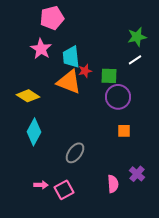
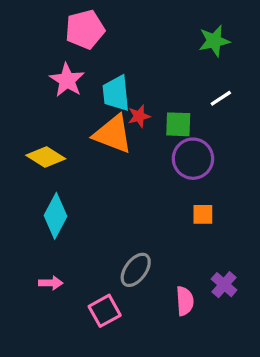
green star: (137, 37) -> (214, 41), moved
gray ellipse: (75, 153) -> (136, 270), moved
pink arrow: (41, 185) -> (51, 283), moved

